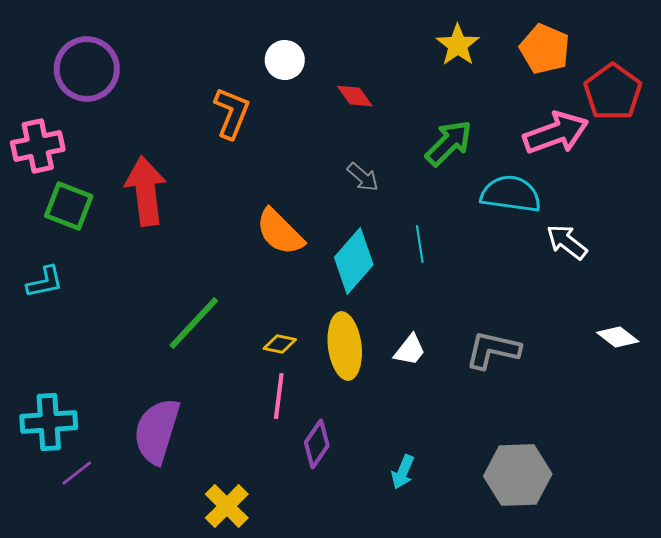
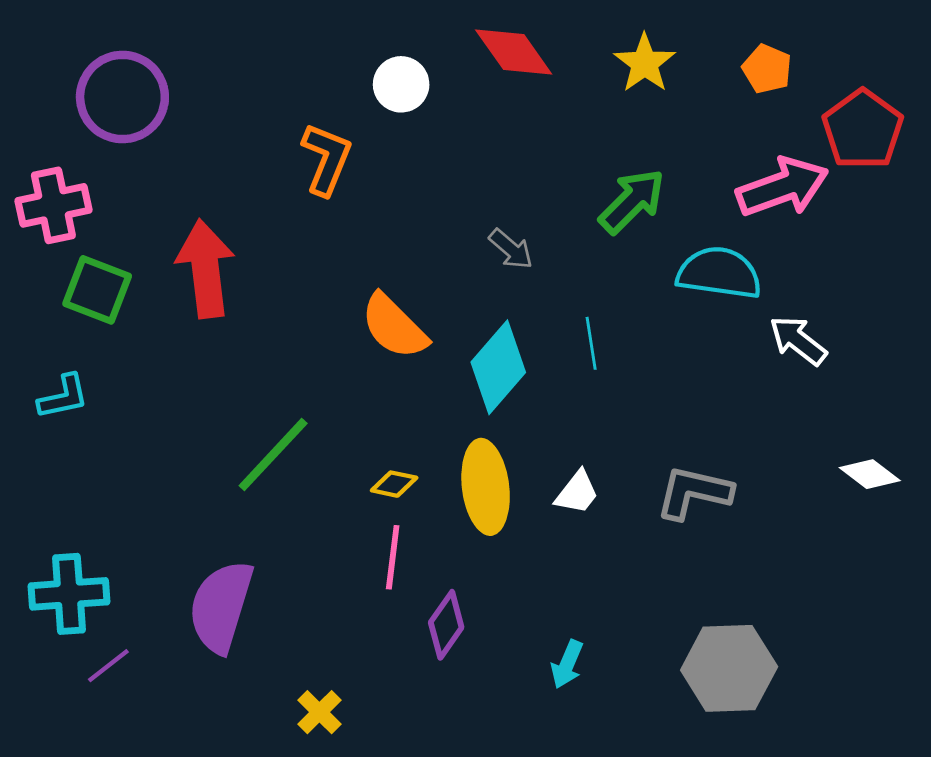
orange pentagon: (545, 49) -> (767, 69), size x0.7
red diamond: (355, 96) -> (514, 52), moved, size x1.5
yellow cross: (227, 506) -> (319, 712), size x0.7

